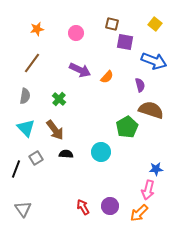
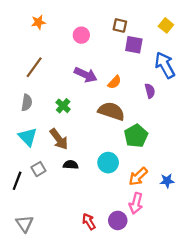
orange star: (37, 29) -> (38, 22), moved
blue arrow: (154, 61) -> (165, 65), turned -140
brown semicircle: (151, 110) -> (111, 111), moved
pink arrow: (148, 190) -> (136, 203), moved
orange arrow: (139, 213) -> (138, 177), moved

